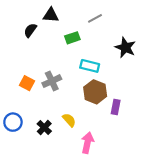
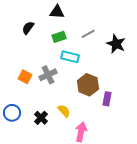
black triangle: (51, 15) -> (57, 12), moved
gray line: (95, 18) -> (88, 34), moved
green rectangle: (72, 38) -> (59, 37), moved
cyan rectangle: (90, 66) -> (70, 57), moved

